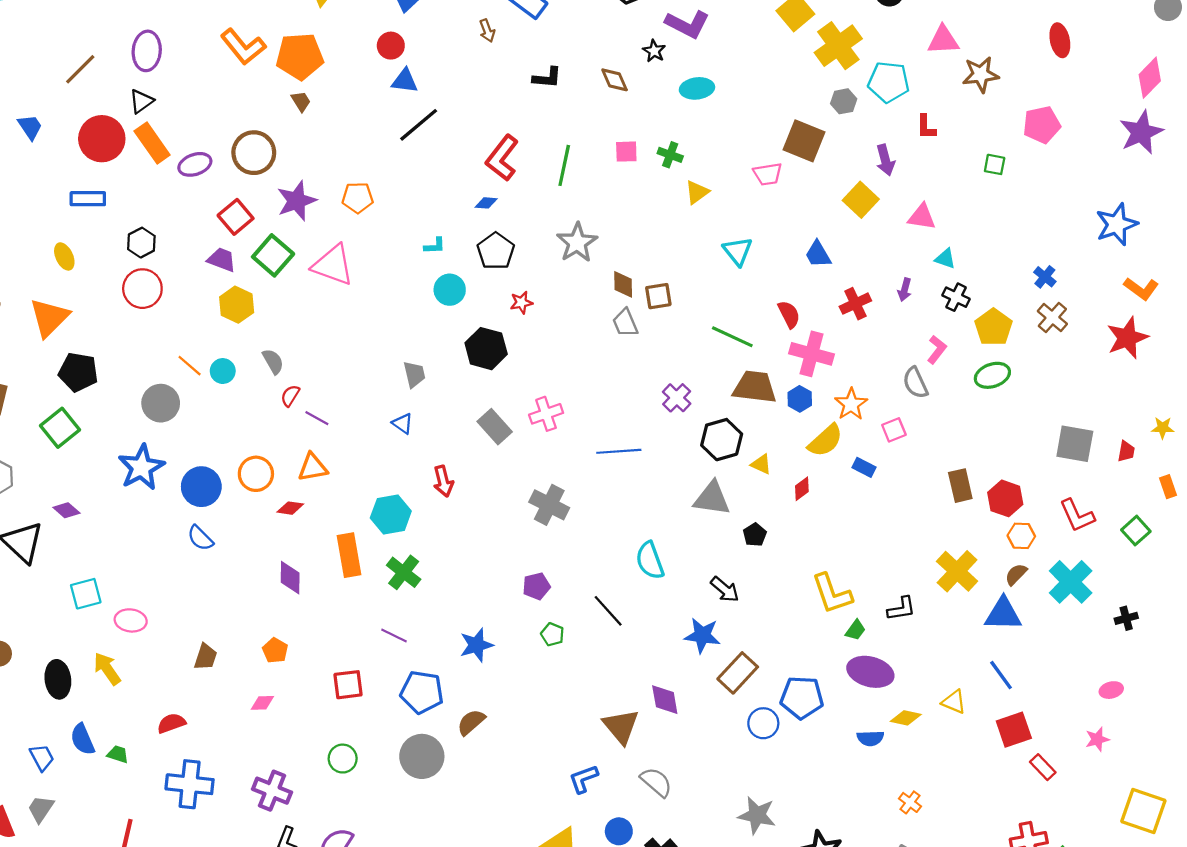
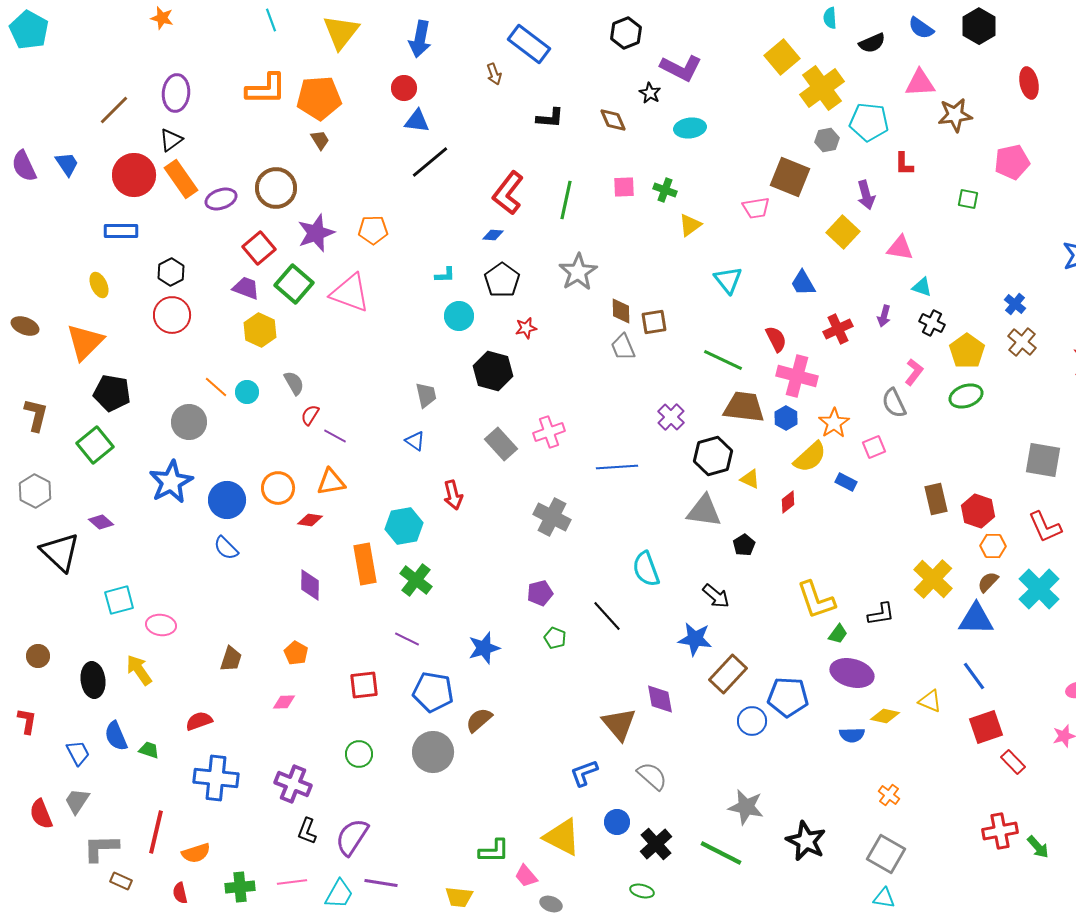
orange L-shape: (243, 47) -> (266, 89), turned -51

